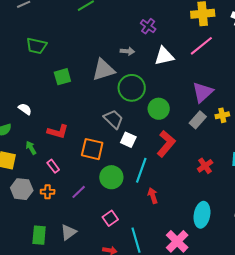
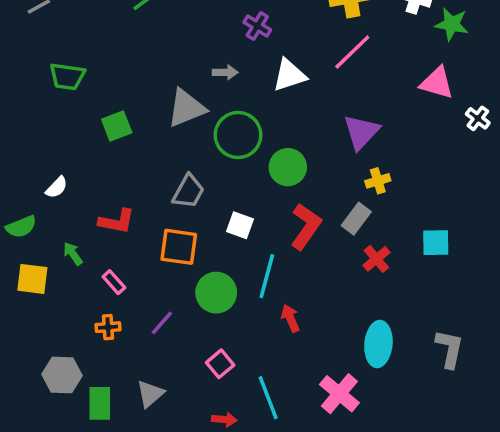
white semicircle: (25, 109) -> (57, 187), turned 104
yellow cross: (222, 115) -> (378, 181), moved
gray trapezoid: (113, 119) -> (188, 191), moved, turned 80
gray rectangle: (198, 120) -> (356, 219), moved
gray hexagon: (22, 189) -> (62, 375), moved

